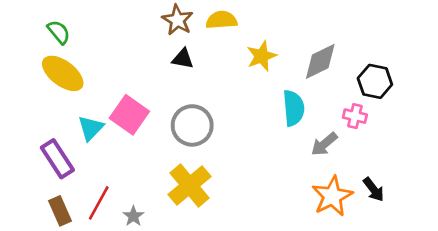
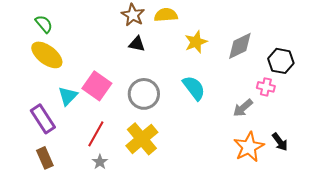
cyan semicircle: (294, 108) -> (194, 88), moved, turned -32
red line: (99, 203) -> (96, 134), moved

